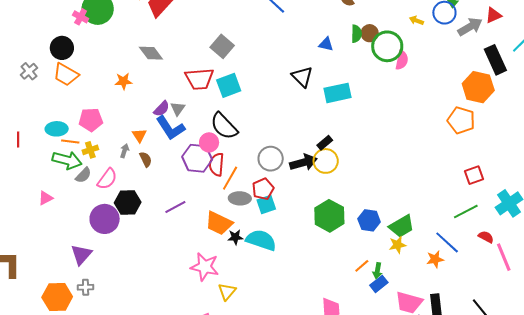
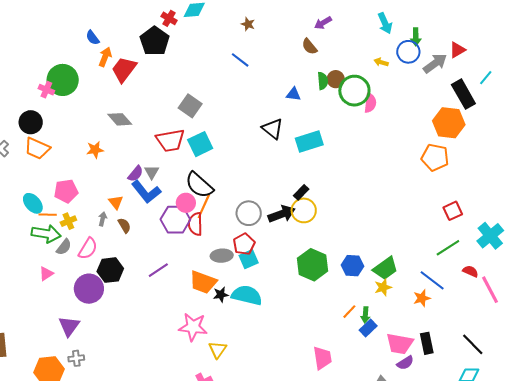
cyan ellipse: (57, 129) -> (33, 203), turned 55
orange line: (230, 178) -> (204, 206), moved
pink triangle: (46, 198) -> (46, 274), moved

